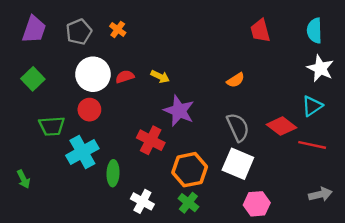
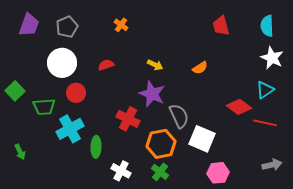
orange cross: (118, 29) -> (121, 25), moved
white circle: (93, 74) -> (62, 63), moved
yellow arrow: (160, 77) -> (155, 65), moved
green square: (33, 79) -> (15, 91), moved
gray semicircle: (238, 127) -> (179, 116), moved

